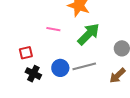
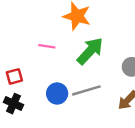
black cross: (33, 74) -> (14, 104), moved

